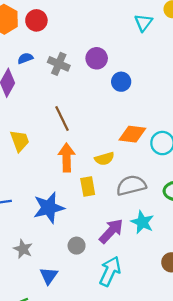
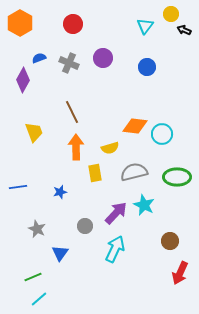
red circle: (36, 20) -> (73, 24), moved
blue circle: (121, 82) -> (147, 67), moved
blue star: (49, 208) -> (60, 192), size x0.5

